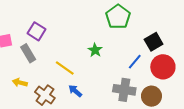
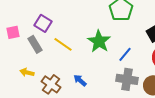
green star: (95, 50) -> (99, 41), size x1.6
blue line: (135, 62) -> (125, 54), moved
yellow line: (65, 68) -> (63, 44), moved

